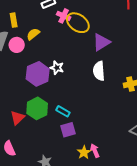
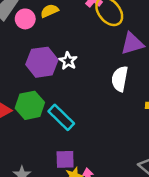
cyan rectangle: (63, 111) -> (61, 117), size x1.5
purple square: (68, 130) -> (65, 159), moved

